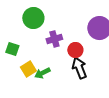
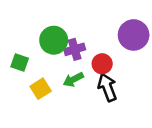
green circle: (33, 18) -> (54, 40), moved
green arrow: (42, 73) -> (73, 79), moved

